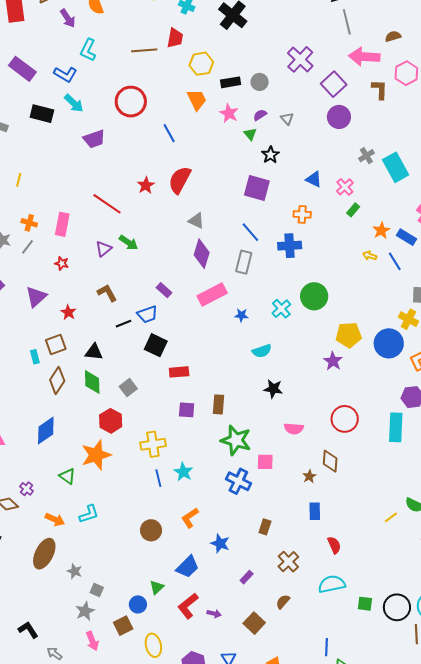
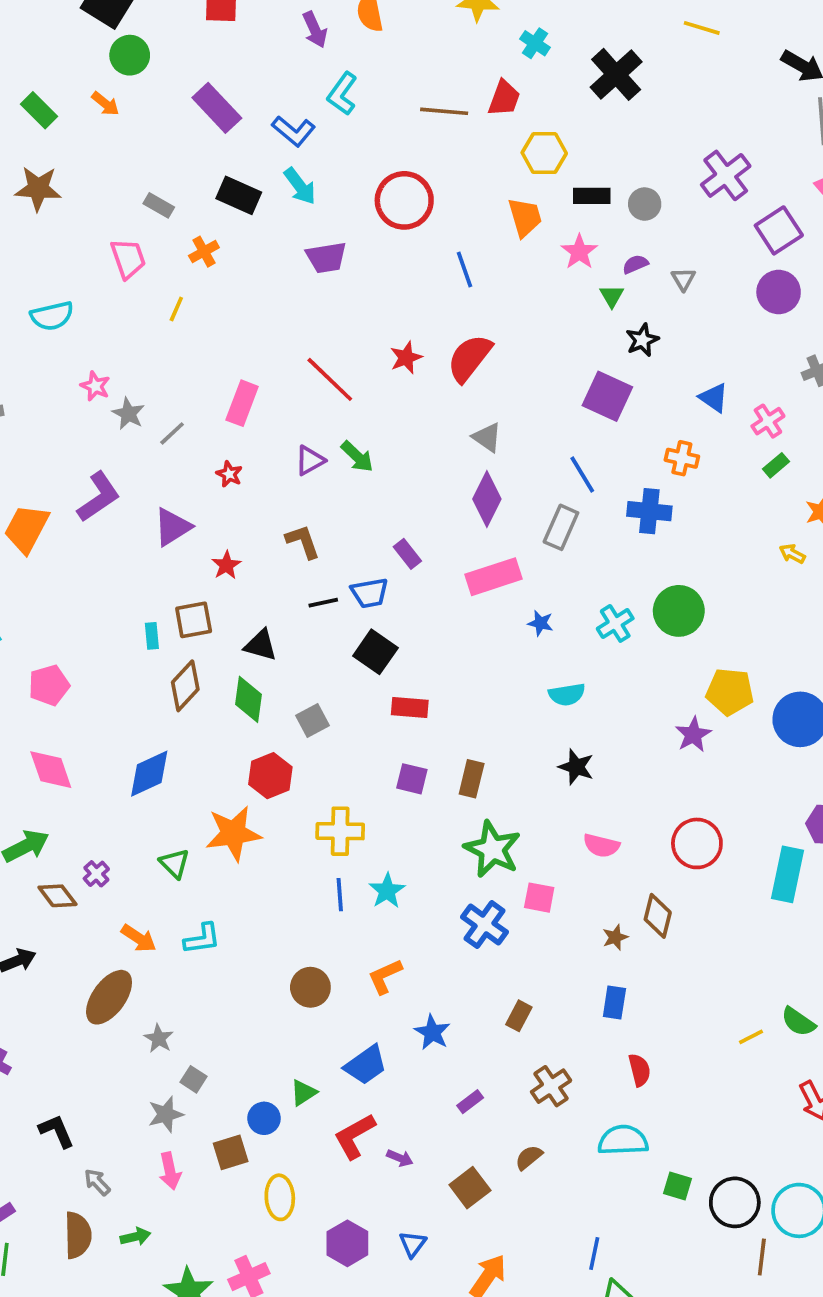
orange cross: (29, 223) -> (204, 252), moved, turned 35

